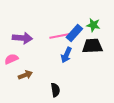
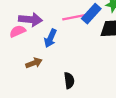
blue arrow: (66, 55) -> (50, 38), moved
pink semicircle: (11, 59) -> (18, 31), moved

